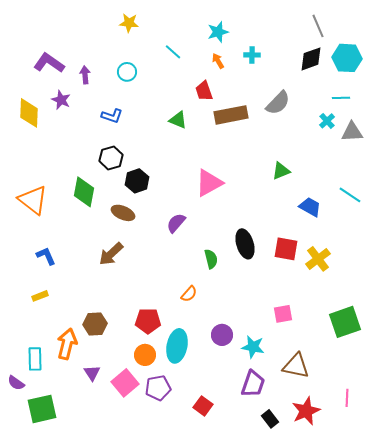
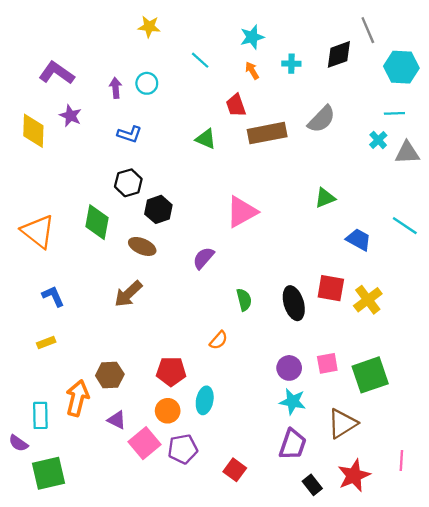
black diamond: (311, 59) -> (339, 54), moved
purple arrow: (85, 75) -> (116, 88), moved
black ellipse: (245, 244) -> (294, 303), moved
green square: (345, 322) -> (370, 375), moved
purple circle: (222, 335) -> (289, 368), moved
cyan ellipse: (177, 346) -> (205, 400), size x0.7
brown triangle: (296, 366) -> (342, 424), turned -44
purple triangle: (92, 373) -> (117, 420), moved, turned -30

